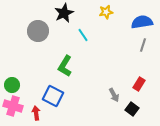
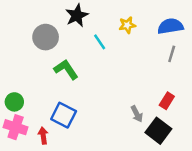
yellow star: (106, 12) -> (127, 25), moved
green L-shape: (65, 66) -> (66, 69), moved, turned 115
black square: (132, 109) -> (158, 131), size x1.5

